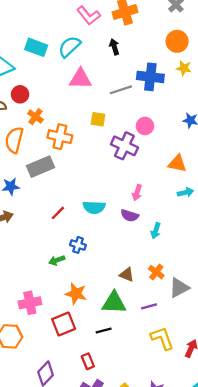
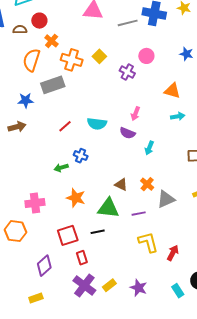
yellow square: (98, 119) -> (99, 56), moved, turned 32
purple cross: (124, 146) -> (127, 72), size x0.7
red square: (64, 324) -> (68, 235), moved

